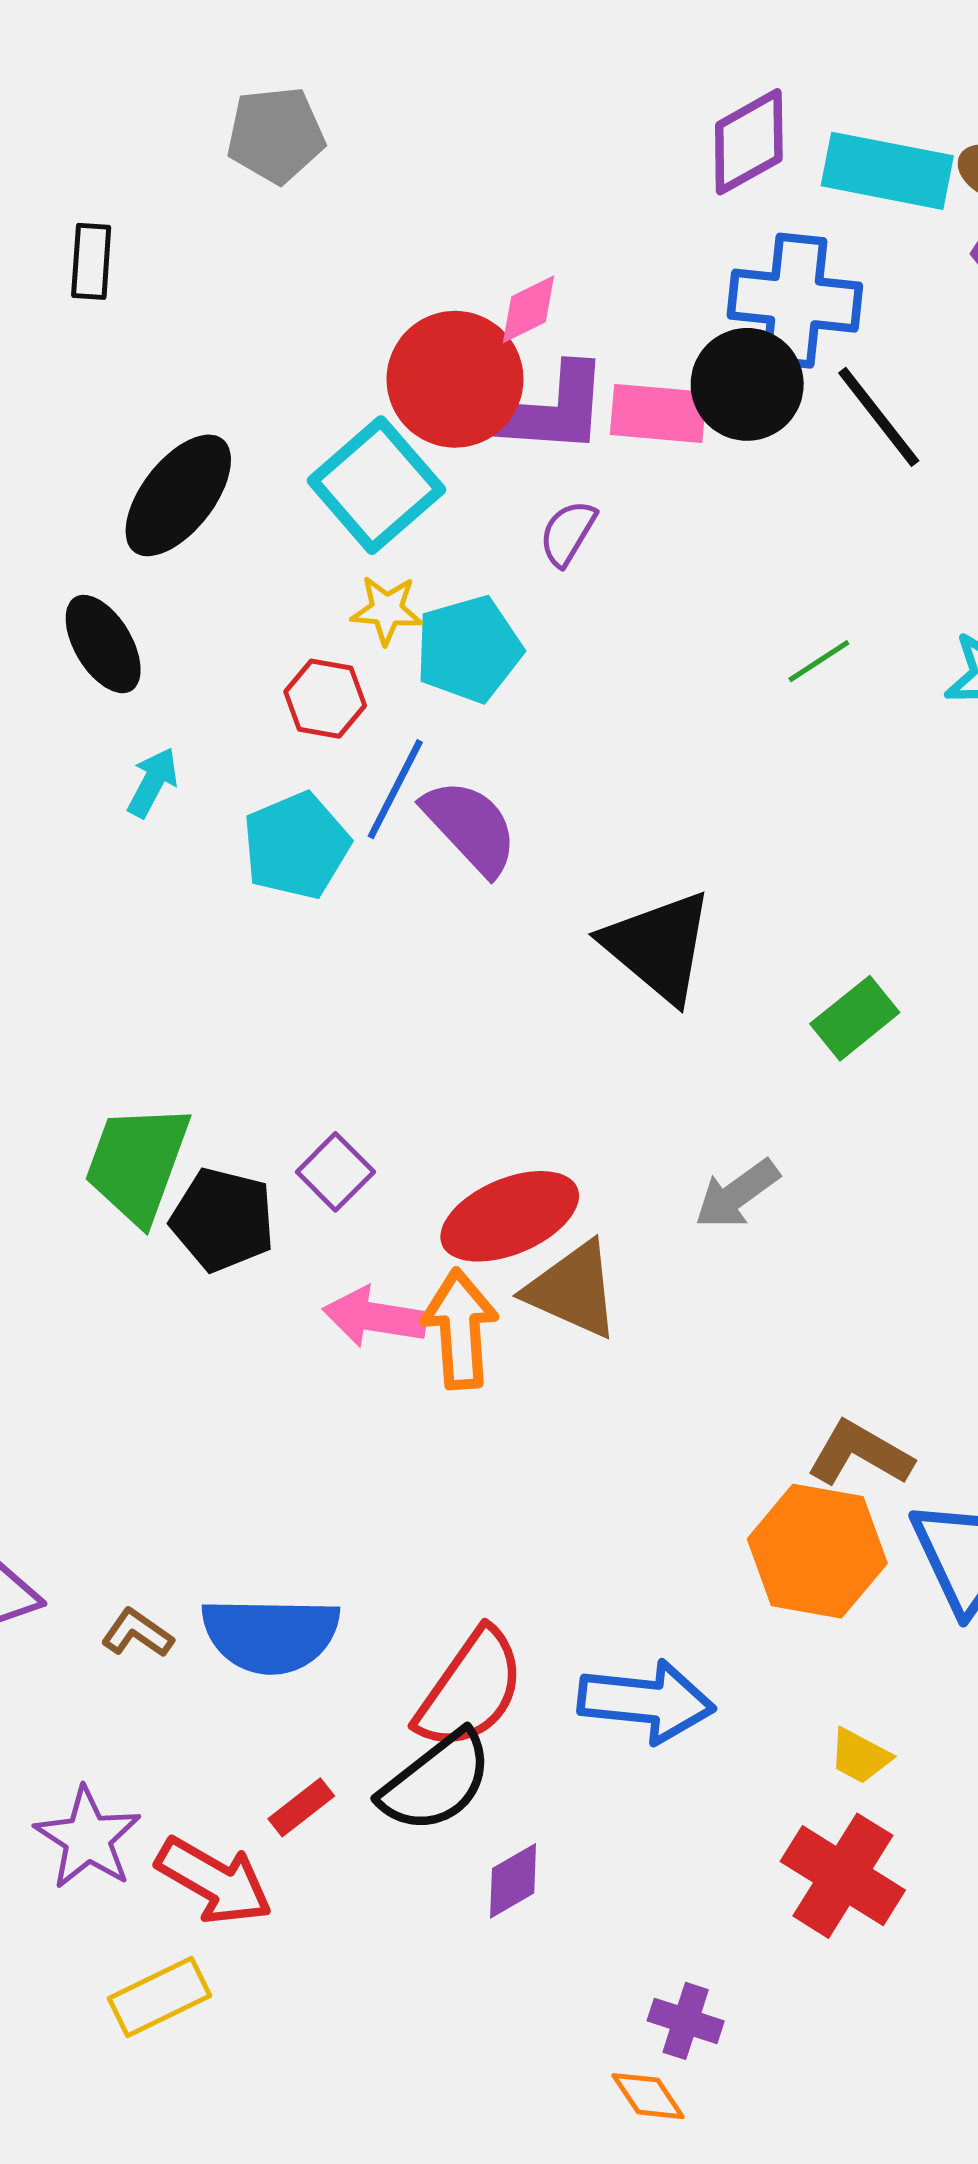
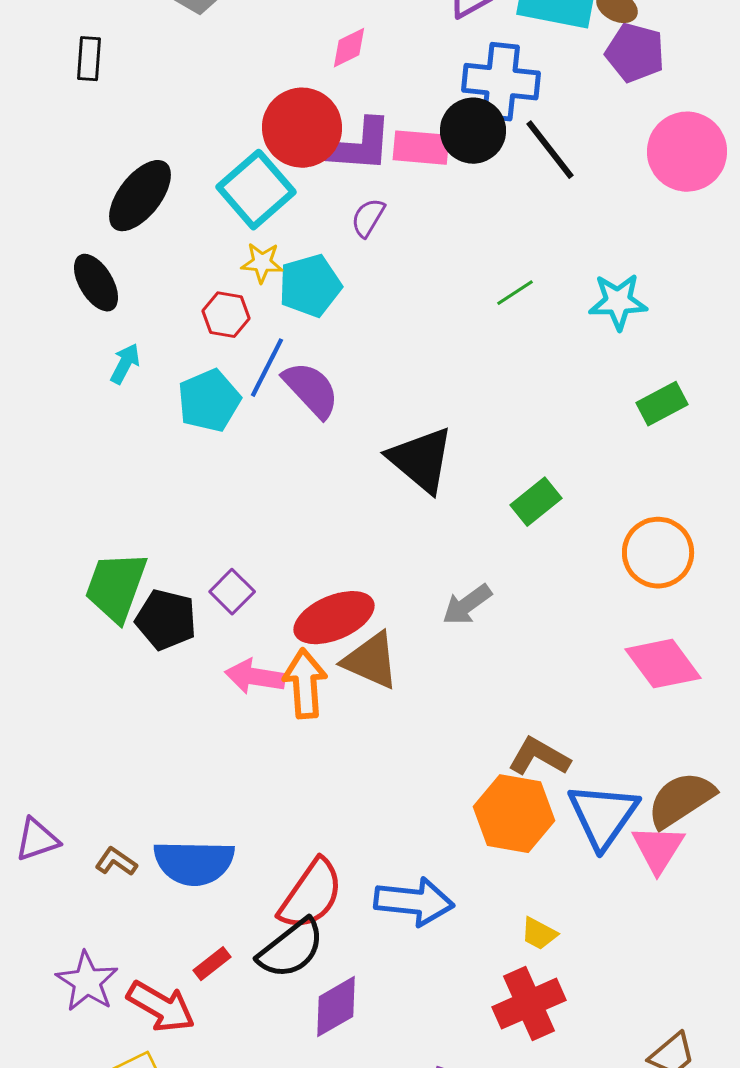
pink diamond: (528, 309) -> (349, 48), moved
red cross: (843, 1876) -> (529, 1004), turned 34
purple diamond: (513, 1881) -> (336, 1007), size x1.4

